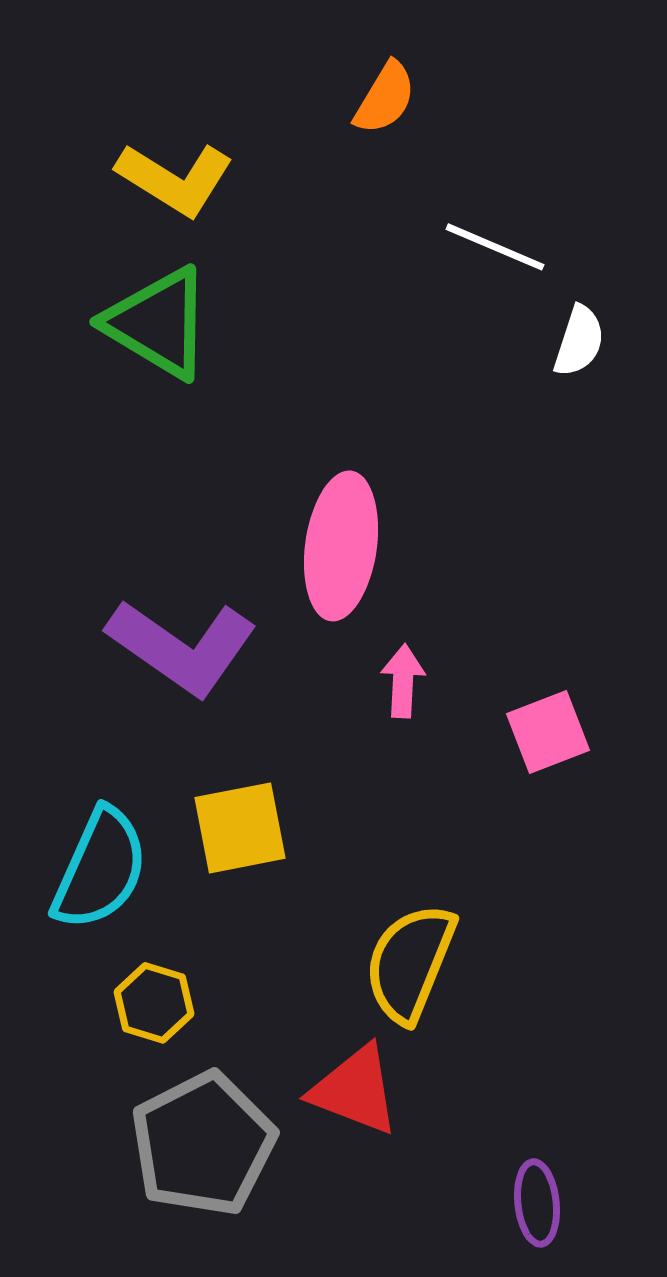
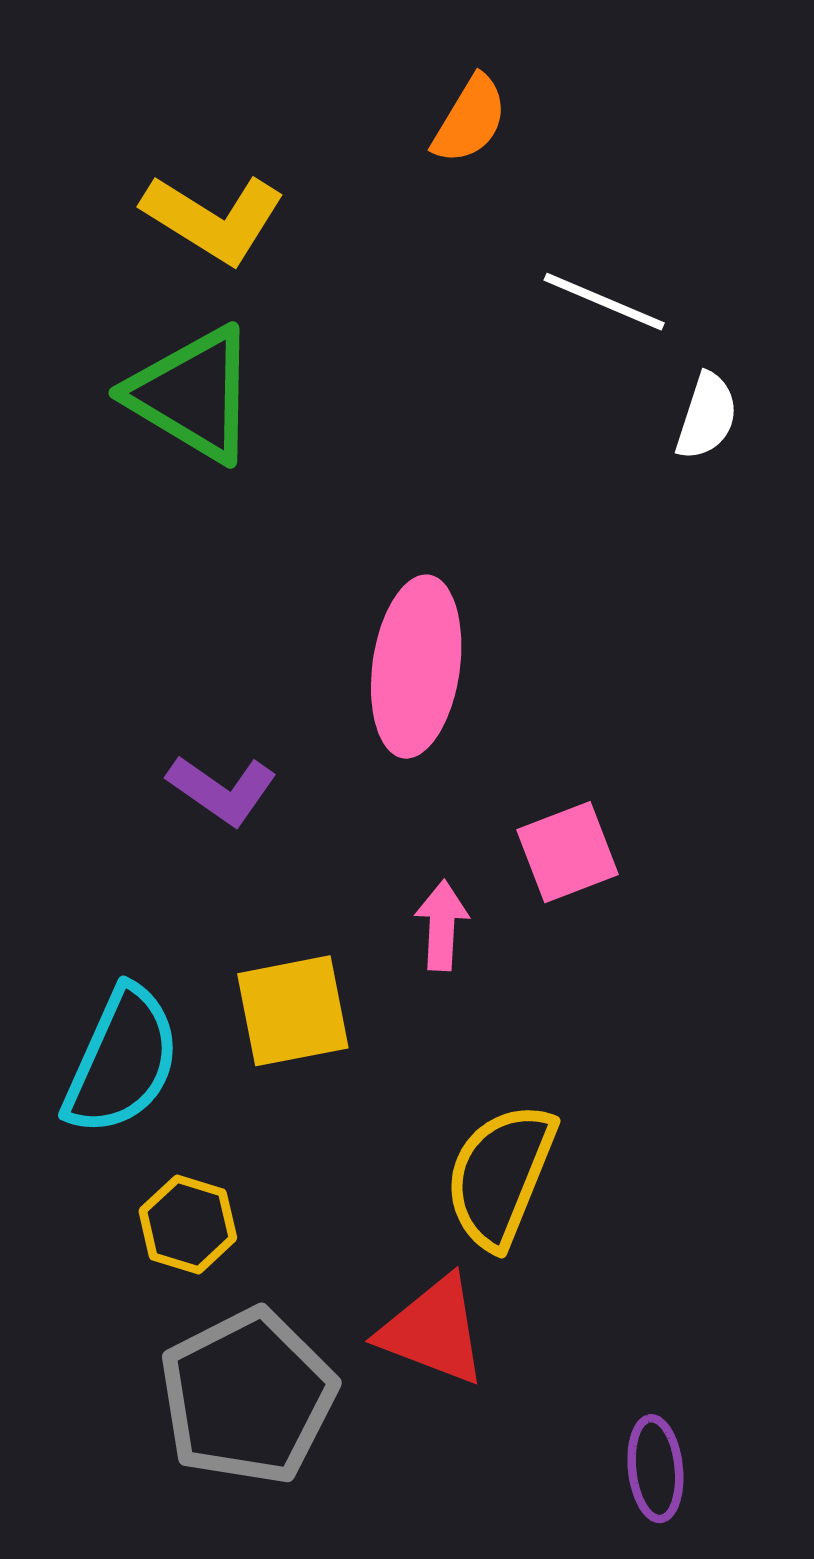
purple L-shape: (182, 647) -> (222, 790), size x0.6
pink arrow: (403, 681) -> (442, 925), moved
pink square: (548, 732) -> (568, 852), moved

